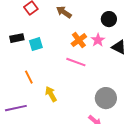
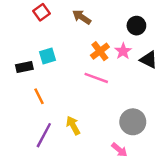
black rectangle: (17, 38) -> (24, 67), moved
yellow arrow: (51, 94) -> (73, 125), moved
purple line: (16, 108) -> (44, 135), moved, turned -50

